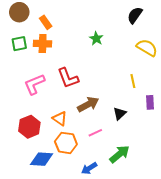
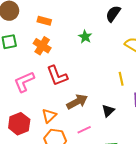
black semicircle: (135, 15) -> (113, 14), moved
orange rectangle: (46, 22) -> (44, 21), moved, turned -40
orange cross: (43, 44) -> (42, 46), moved, turned 30
orange triangle: (60, 119) -> (49, 116), turned 42

